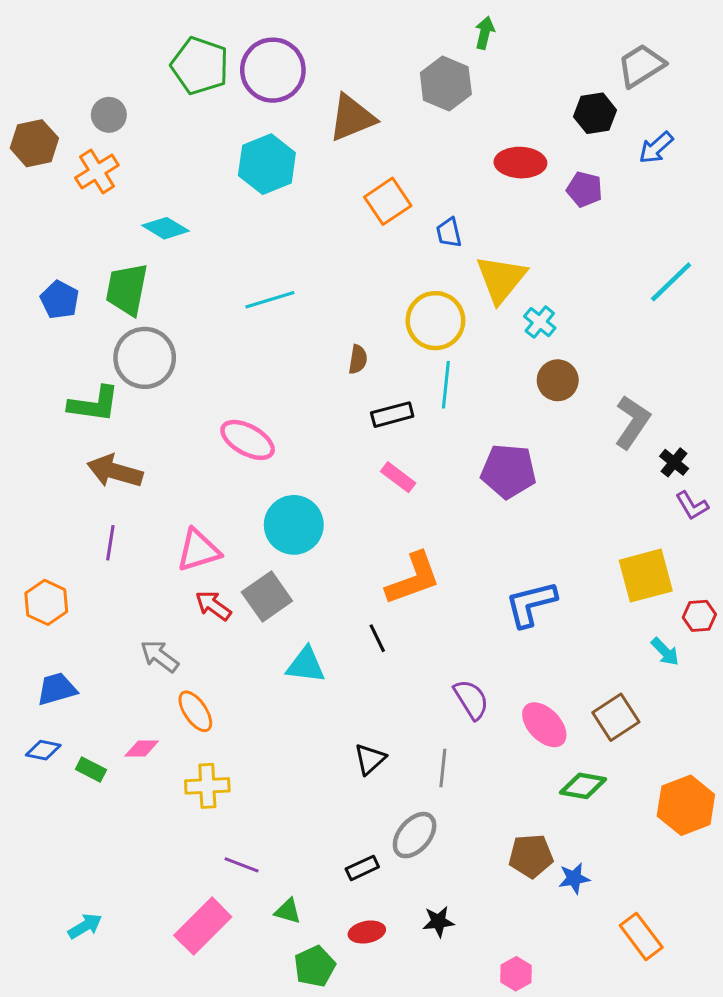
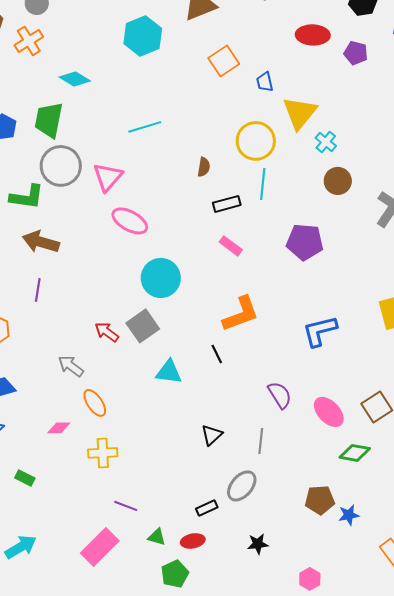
pink triangle: (198, 550) -> (108, 177), moved, turned -32
green rectangle: (91, 769) -> (25, 478), moved
cyan arrow: (85, 926) -> (21, 547), size x1.4
red ellipse: (367, 932) -> (193, 541), moved

